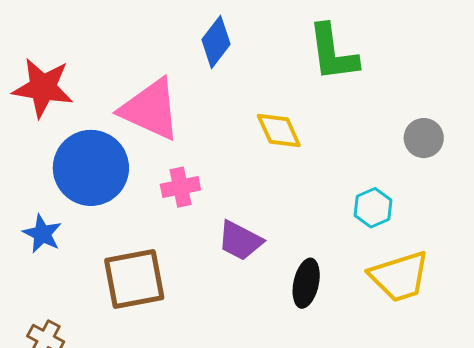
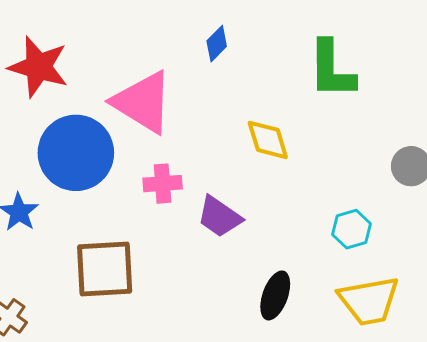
blue diamond: (216, 42) -> (217, 44), size x0.7
purple trapezoid: (240, 241) -> (219, 217), moved

